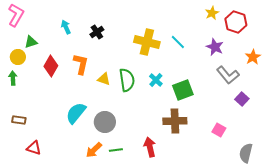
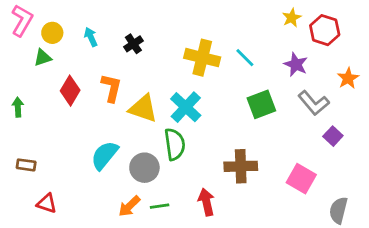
yellow circle: (18, 57) -> (52, 33), moved
yellow triangle: (104, 79) -> (143, 108), size x1.6
green semicircle: (127, 80) -> (175, 144), moved
cyan cross: (156, 80) -> (186, 107), moved, size x1.6
green square: (183, 90) -> (261, 104), moved
pink square: (219, 130) -> (301, 179), size x1.5

